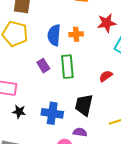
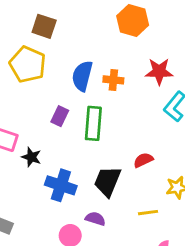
purple rectangle: (43, 66) -> (60, 116), turned 48
red semicircle: (106, 76) -> (143, 160), moved
black star: (19, 112) -> (31, 157), moved

